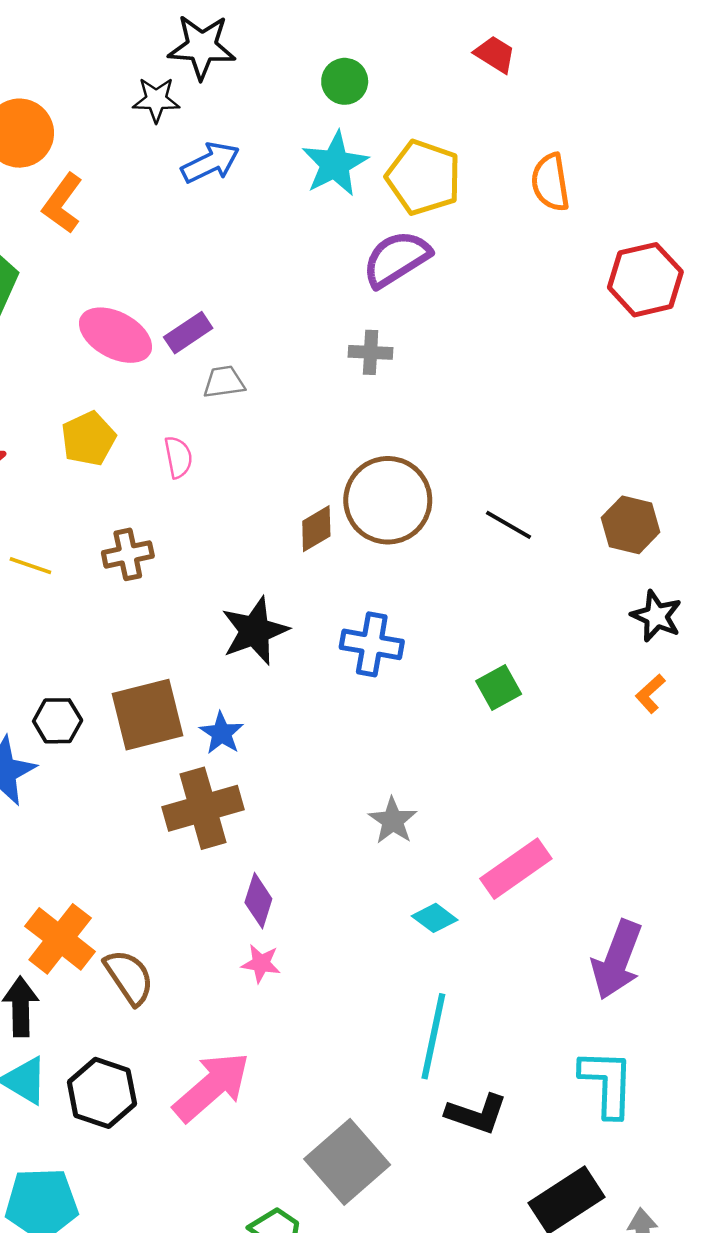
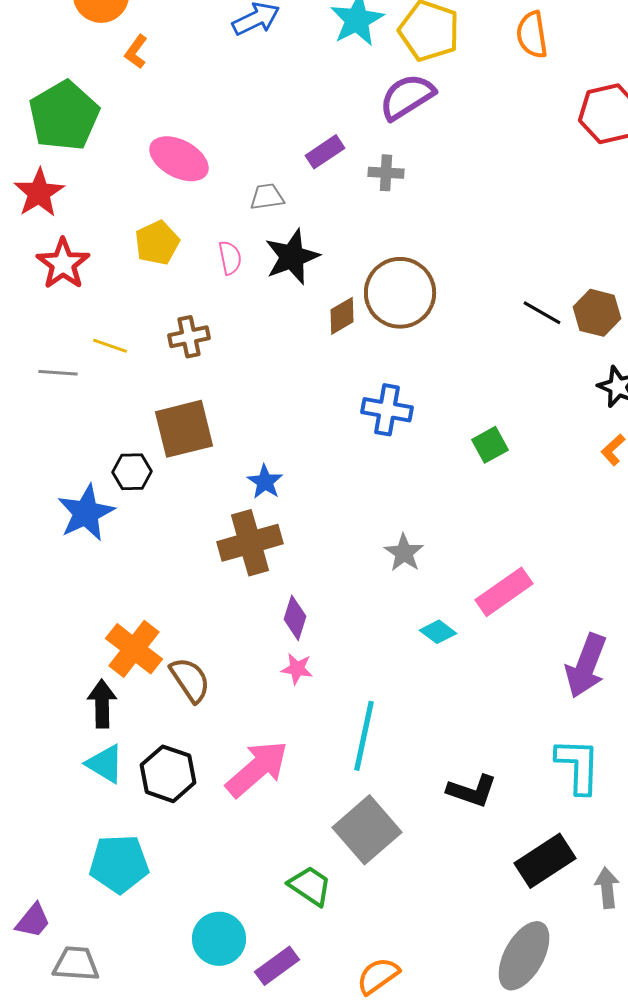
orange L-shape: (63, 203) -> (136, 52), size x0.7
purple rectangle: (188, 333) -> (325, 152), moved
black line: (509, 525) -> (542, 313), moved
black star: (255, 631) -> (292, 257), moved
brown square: (148, 715) -> (184, 429), moved
cyan line: (433, 1036) -> (364, 736), moved

